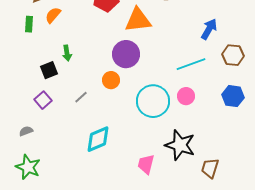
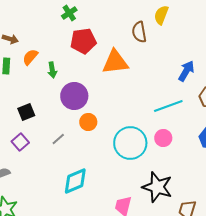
green arrow: (67, 53) -> (52, 70), moved
purple circle: (126, 54) -> (74, 96), moved

